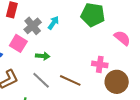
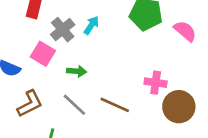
pink semicircle: (122, 38) -> (185, 31), moved

